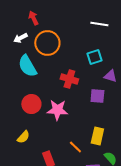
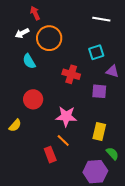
cyan semicircle: (27, 66) -> (29, 61), size x0.7
pink star: (57, 110) -> (66, 116), moved
yellow semicircle: (23, 137) -> (15, 125), moved
orange line: (75, 147) -> (63, 140), moved

